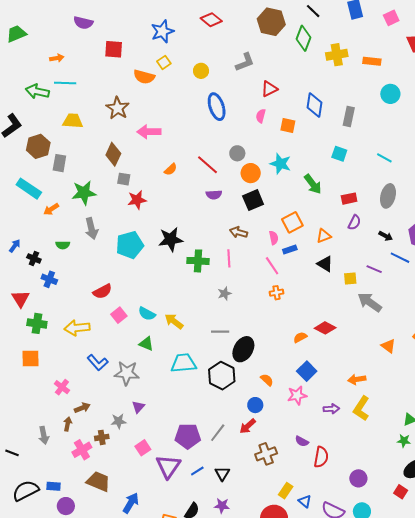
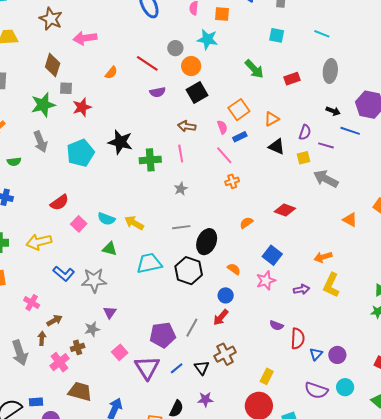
cyan star: (280, 164) -> (207, 39), moved
green star: (84, 193) -> (43, 105), moved
purple semicircle: (354, 222) -> (305, 132), moved
black star: (171, 239) -> (120, 142), turned 30
orange semicircle: (300, 337) -> (246, 223), moved
gray arrow: (44, 435) -> (20, 353), size x1.4
brown cross: (266, 454) -> (225, 354), moved
blue triangle: (305, 501) -> (316, 354), moved, turned 40

